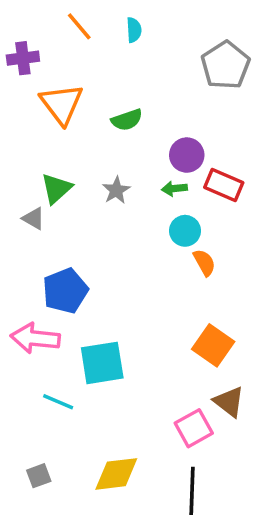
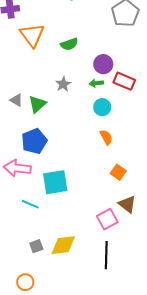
green triangle: (56, 189) -> (37, 104), moved
orange semicircle: (204, 263) -> (106, 137), moved
orange square: (213, 345) -> (118, 172), size x0.7
gray square: (39, 476) -> (36, 246), moved

